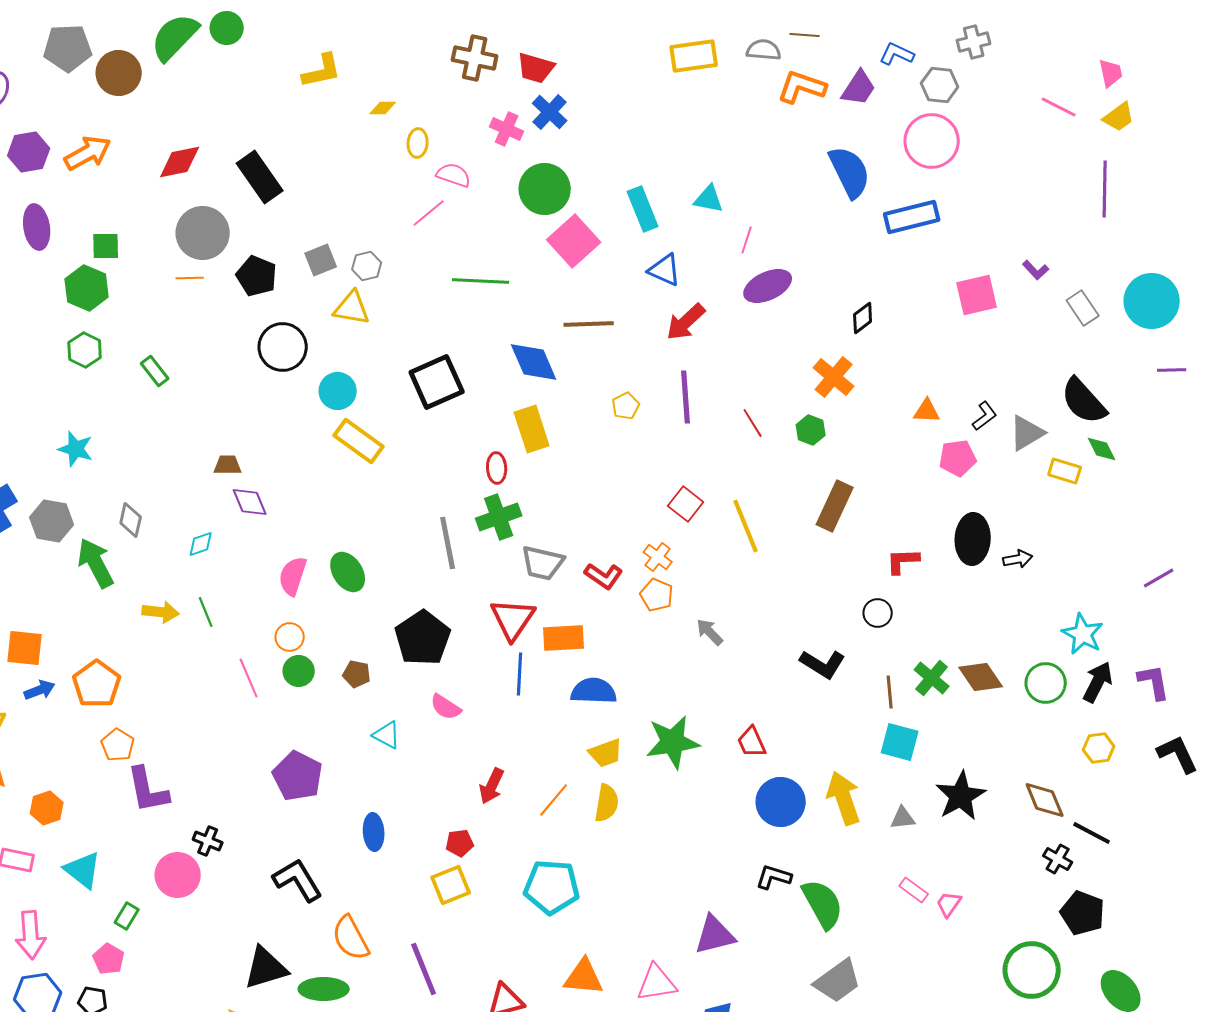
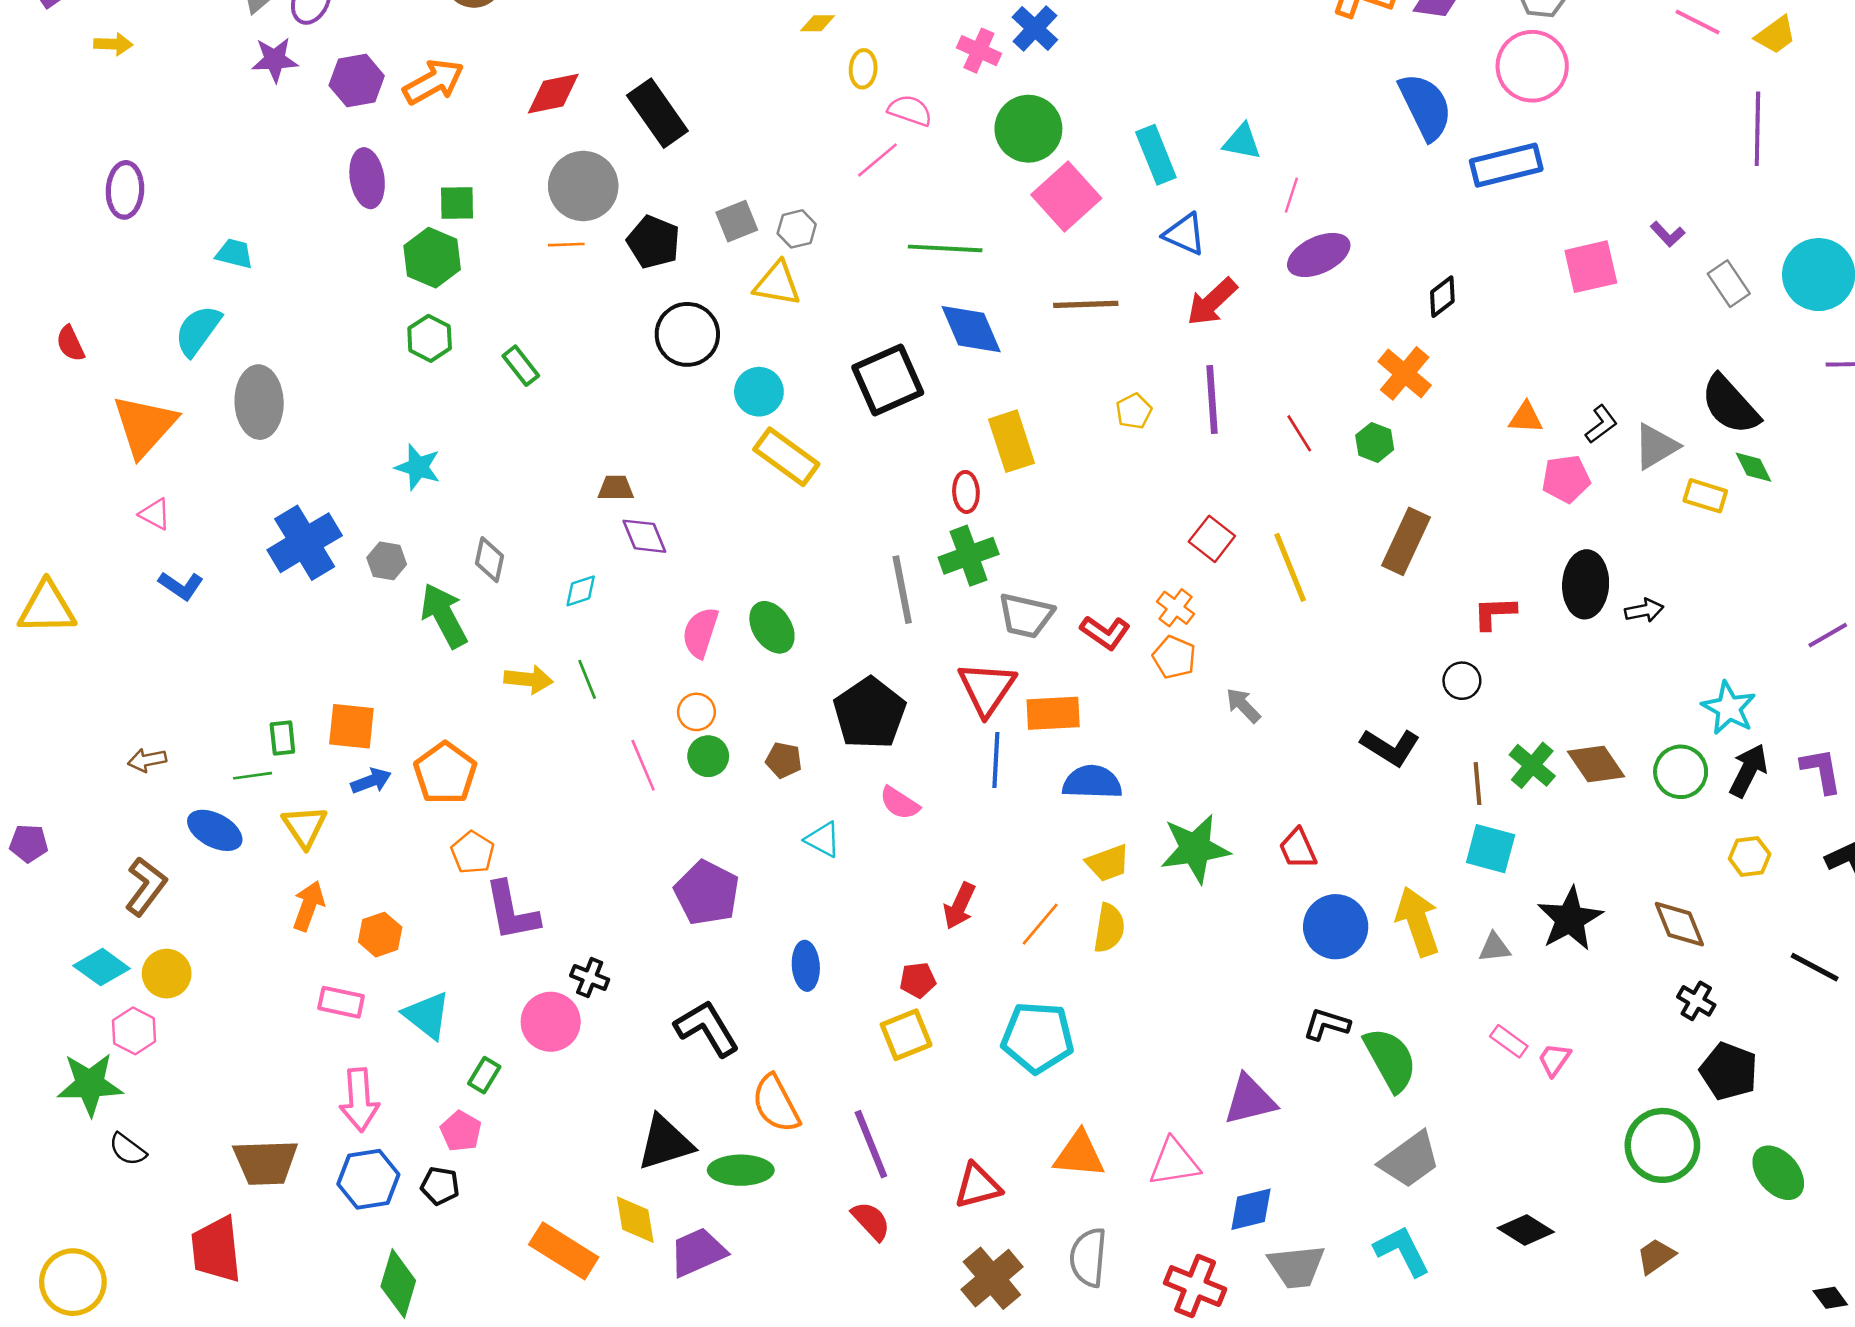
blue diamond: (534, 362) -> (971, 329), moved
gray hexagon: (52, 521) -> (387, 561), size x0.7
black line: (1092, 833) -> (1815, 967), moved

